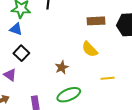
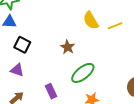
yellow semicircle: (90, 49) -> (91, 20), turned 30
yellow line: (108, 78) -> (115, 26), moved

